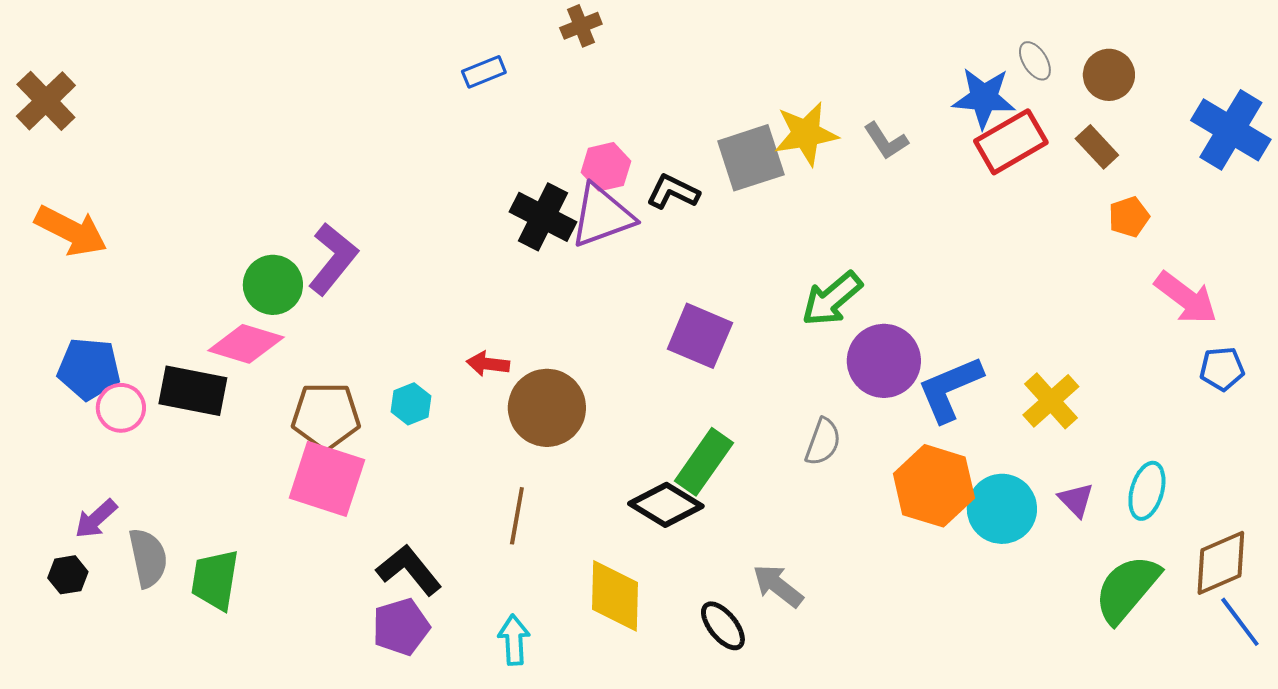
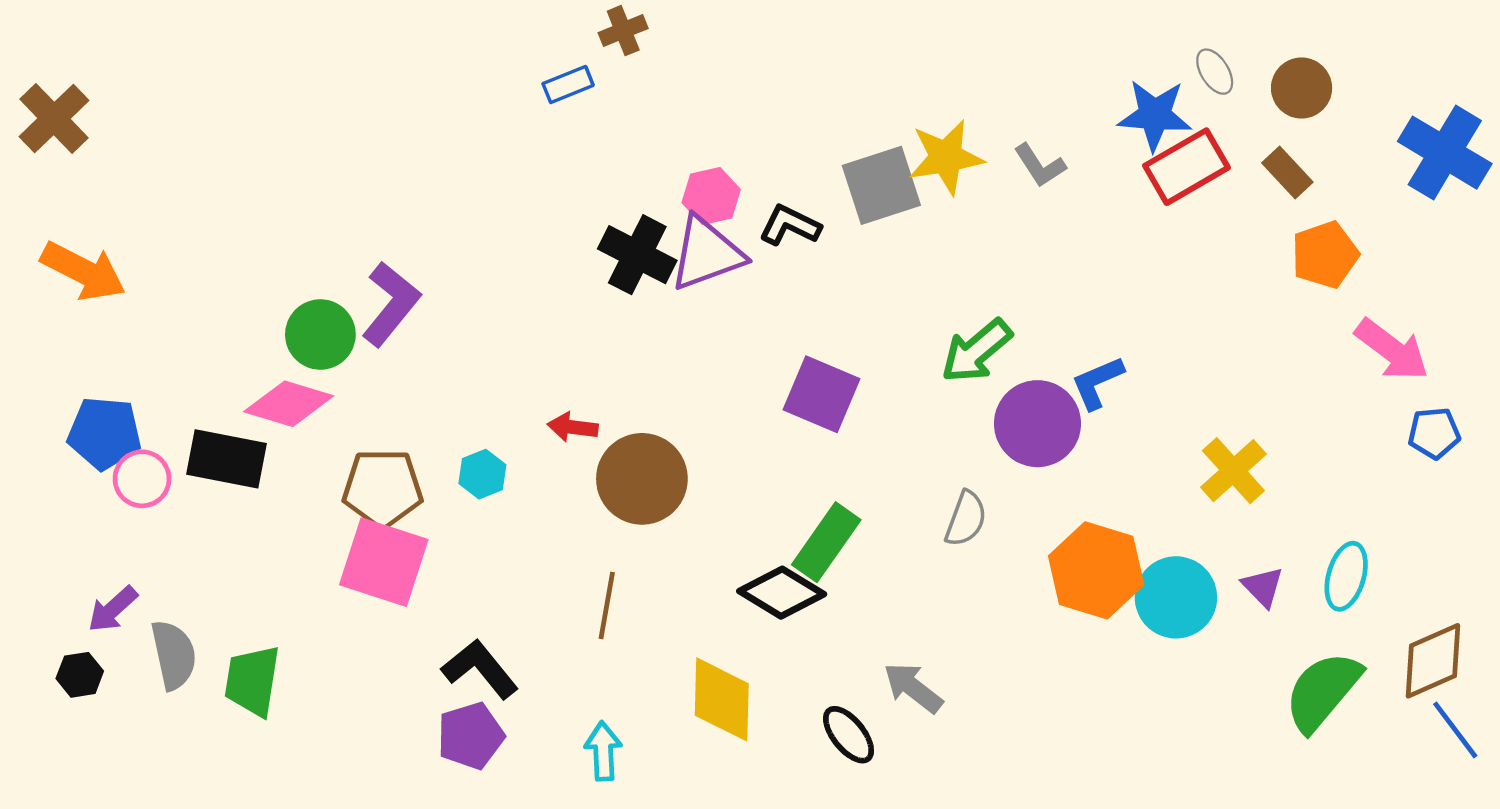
brown cross: (581, 26) -> (623, 31), moved
orange pentagon: (1129, 217) -> (1325, 255), size x1.4
blue L-shape: (950, 389) -> (1097, 383), moved, size x0.7

